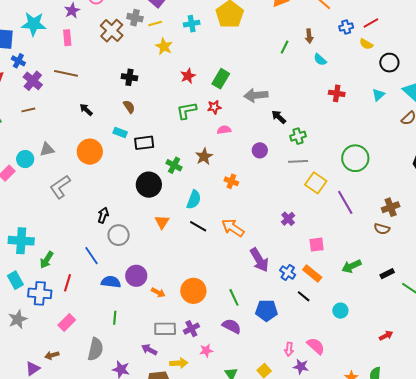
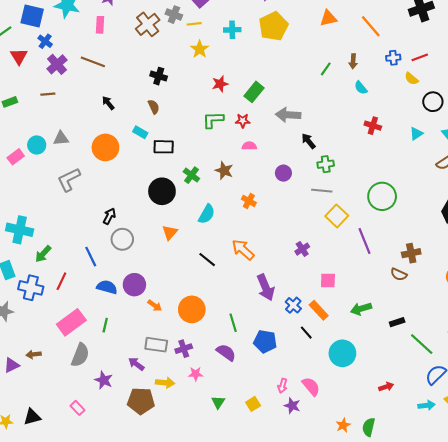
brown star: (204, 156) -> (224, 171), turned -30
black line: (198, 226) -> (207, 260), moved
cyan circle: (340, 311) -> (342, 353), size x1.6
pink rectangle: (67, 322) -> (71, 322), moved, size x1.5

